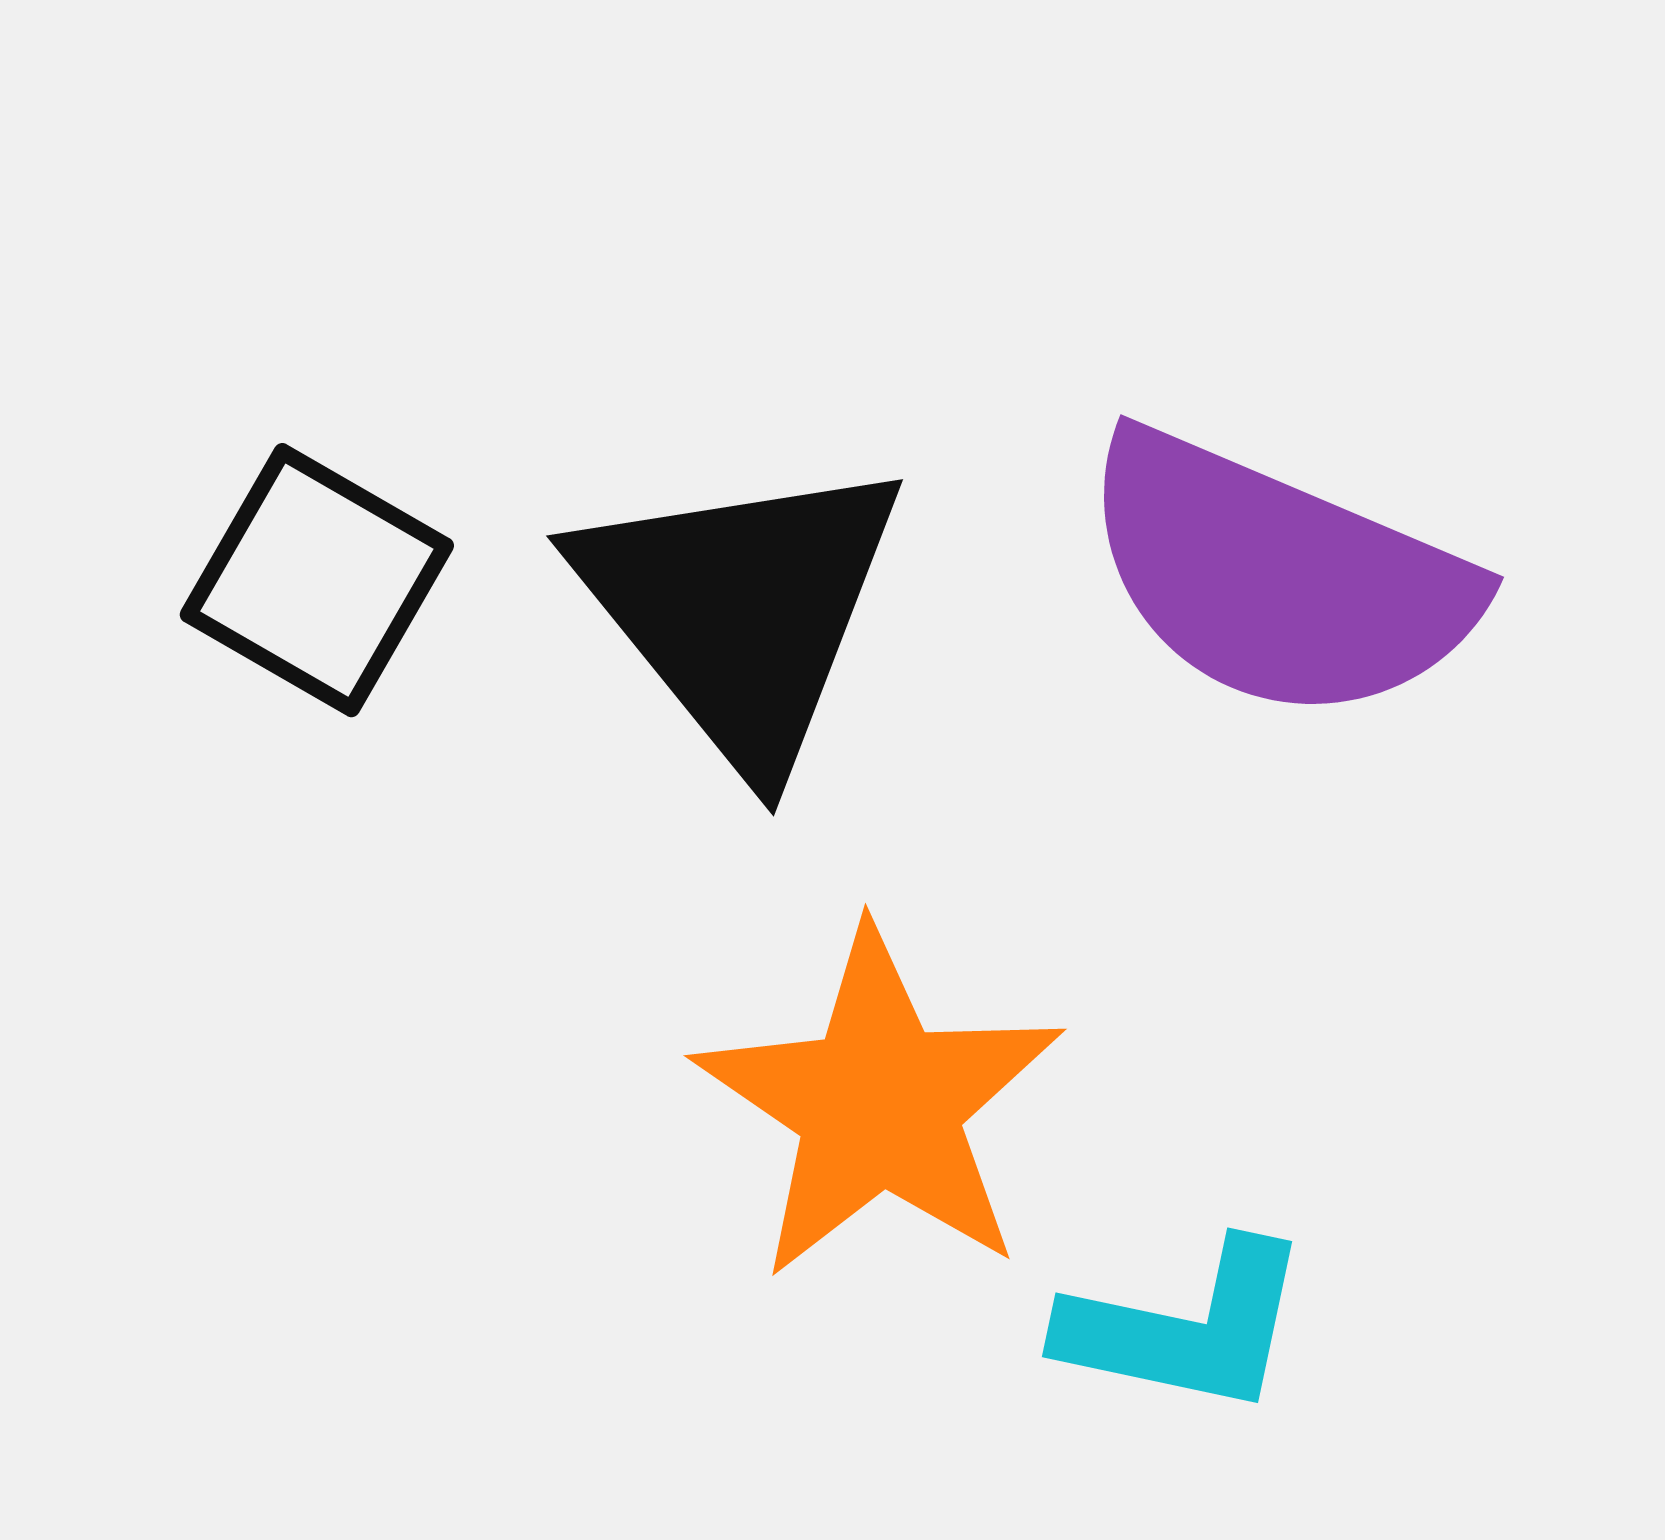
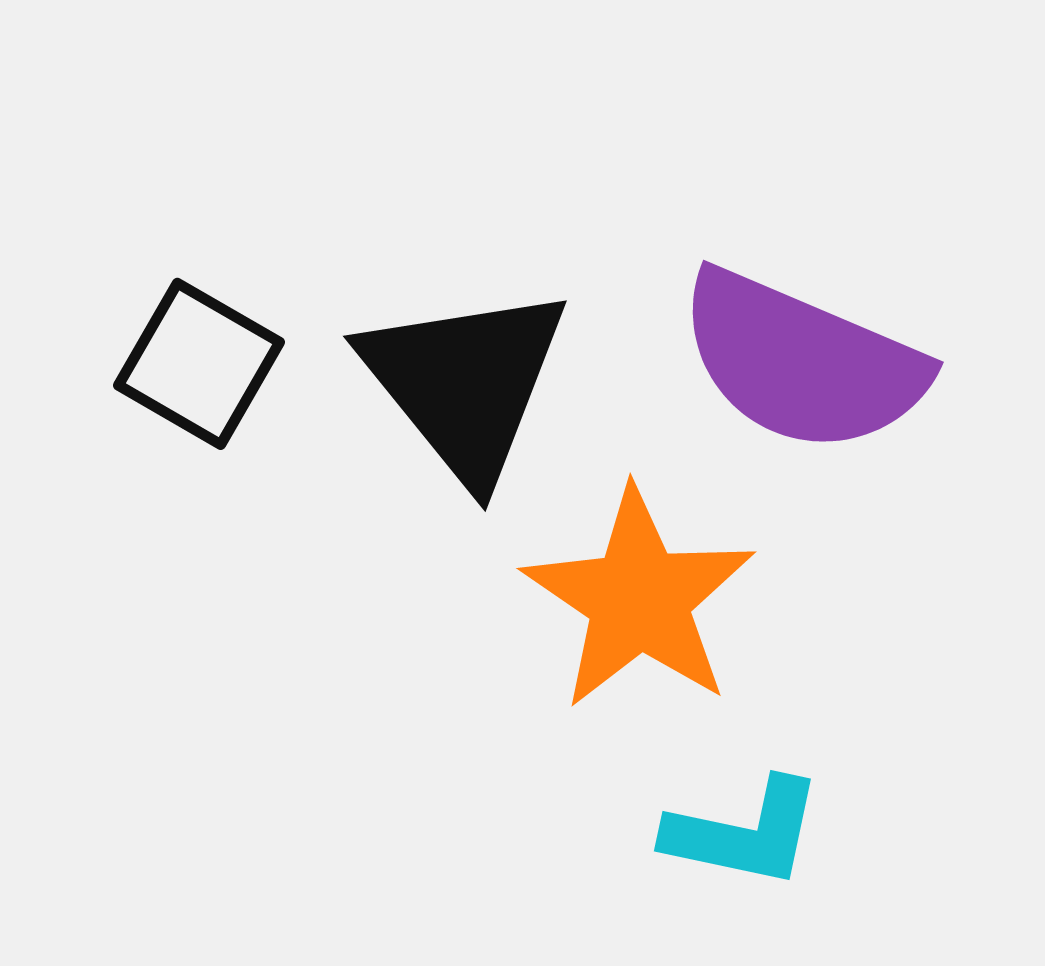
orange star: (880, 1104) -> (639, 599), moved

